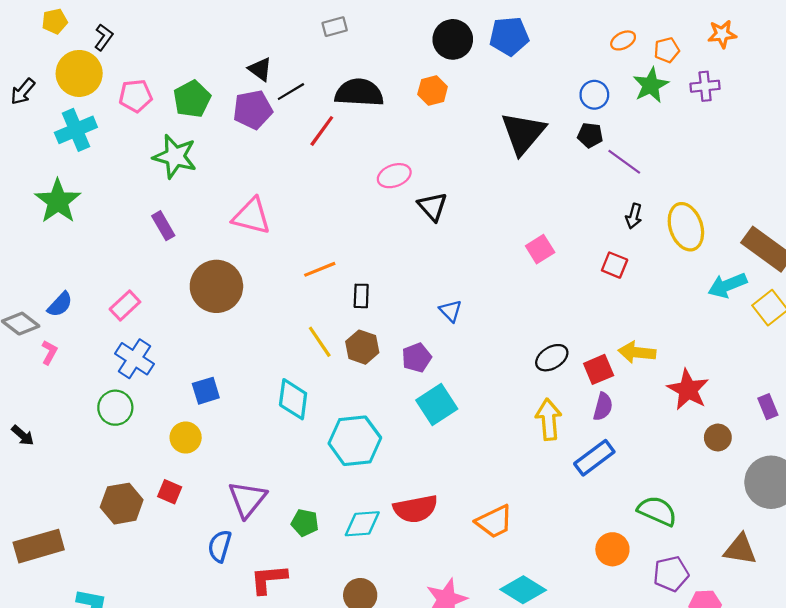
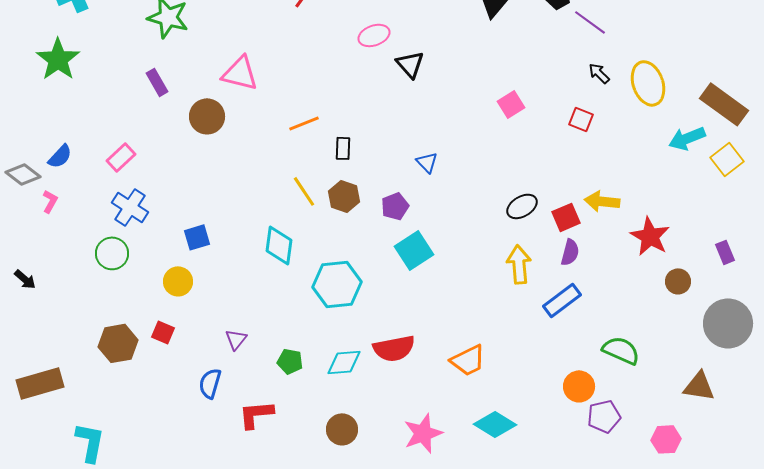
black arrow: (634, 216) -> (599, 73), turned 120
brown circle: (216, 286) -> (207, 116), moved, size x0.7
purple triangle: (247, 499) -> (236, 339), size x0.6
purple pentagon: (671, 574) -> (604, 416), moved

